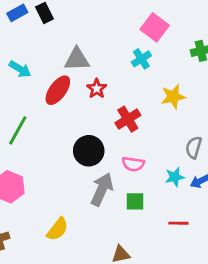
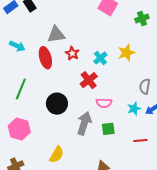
cyan cross: (141, 59) -> (100, 58), moved
red ellipse: (58, 90) -> (45, 58), turned -45
red cross: (128, 119) -> (89, 80), moved
black circle: (89, 151) -> (57, 104), moved

